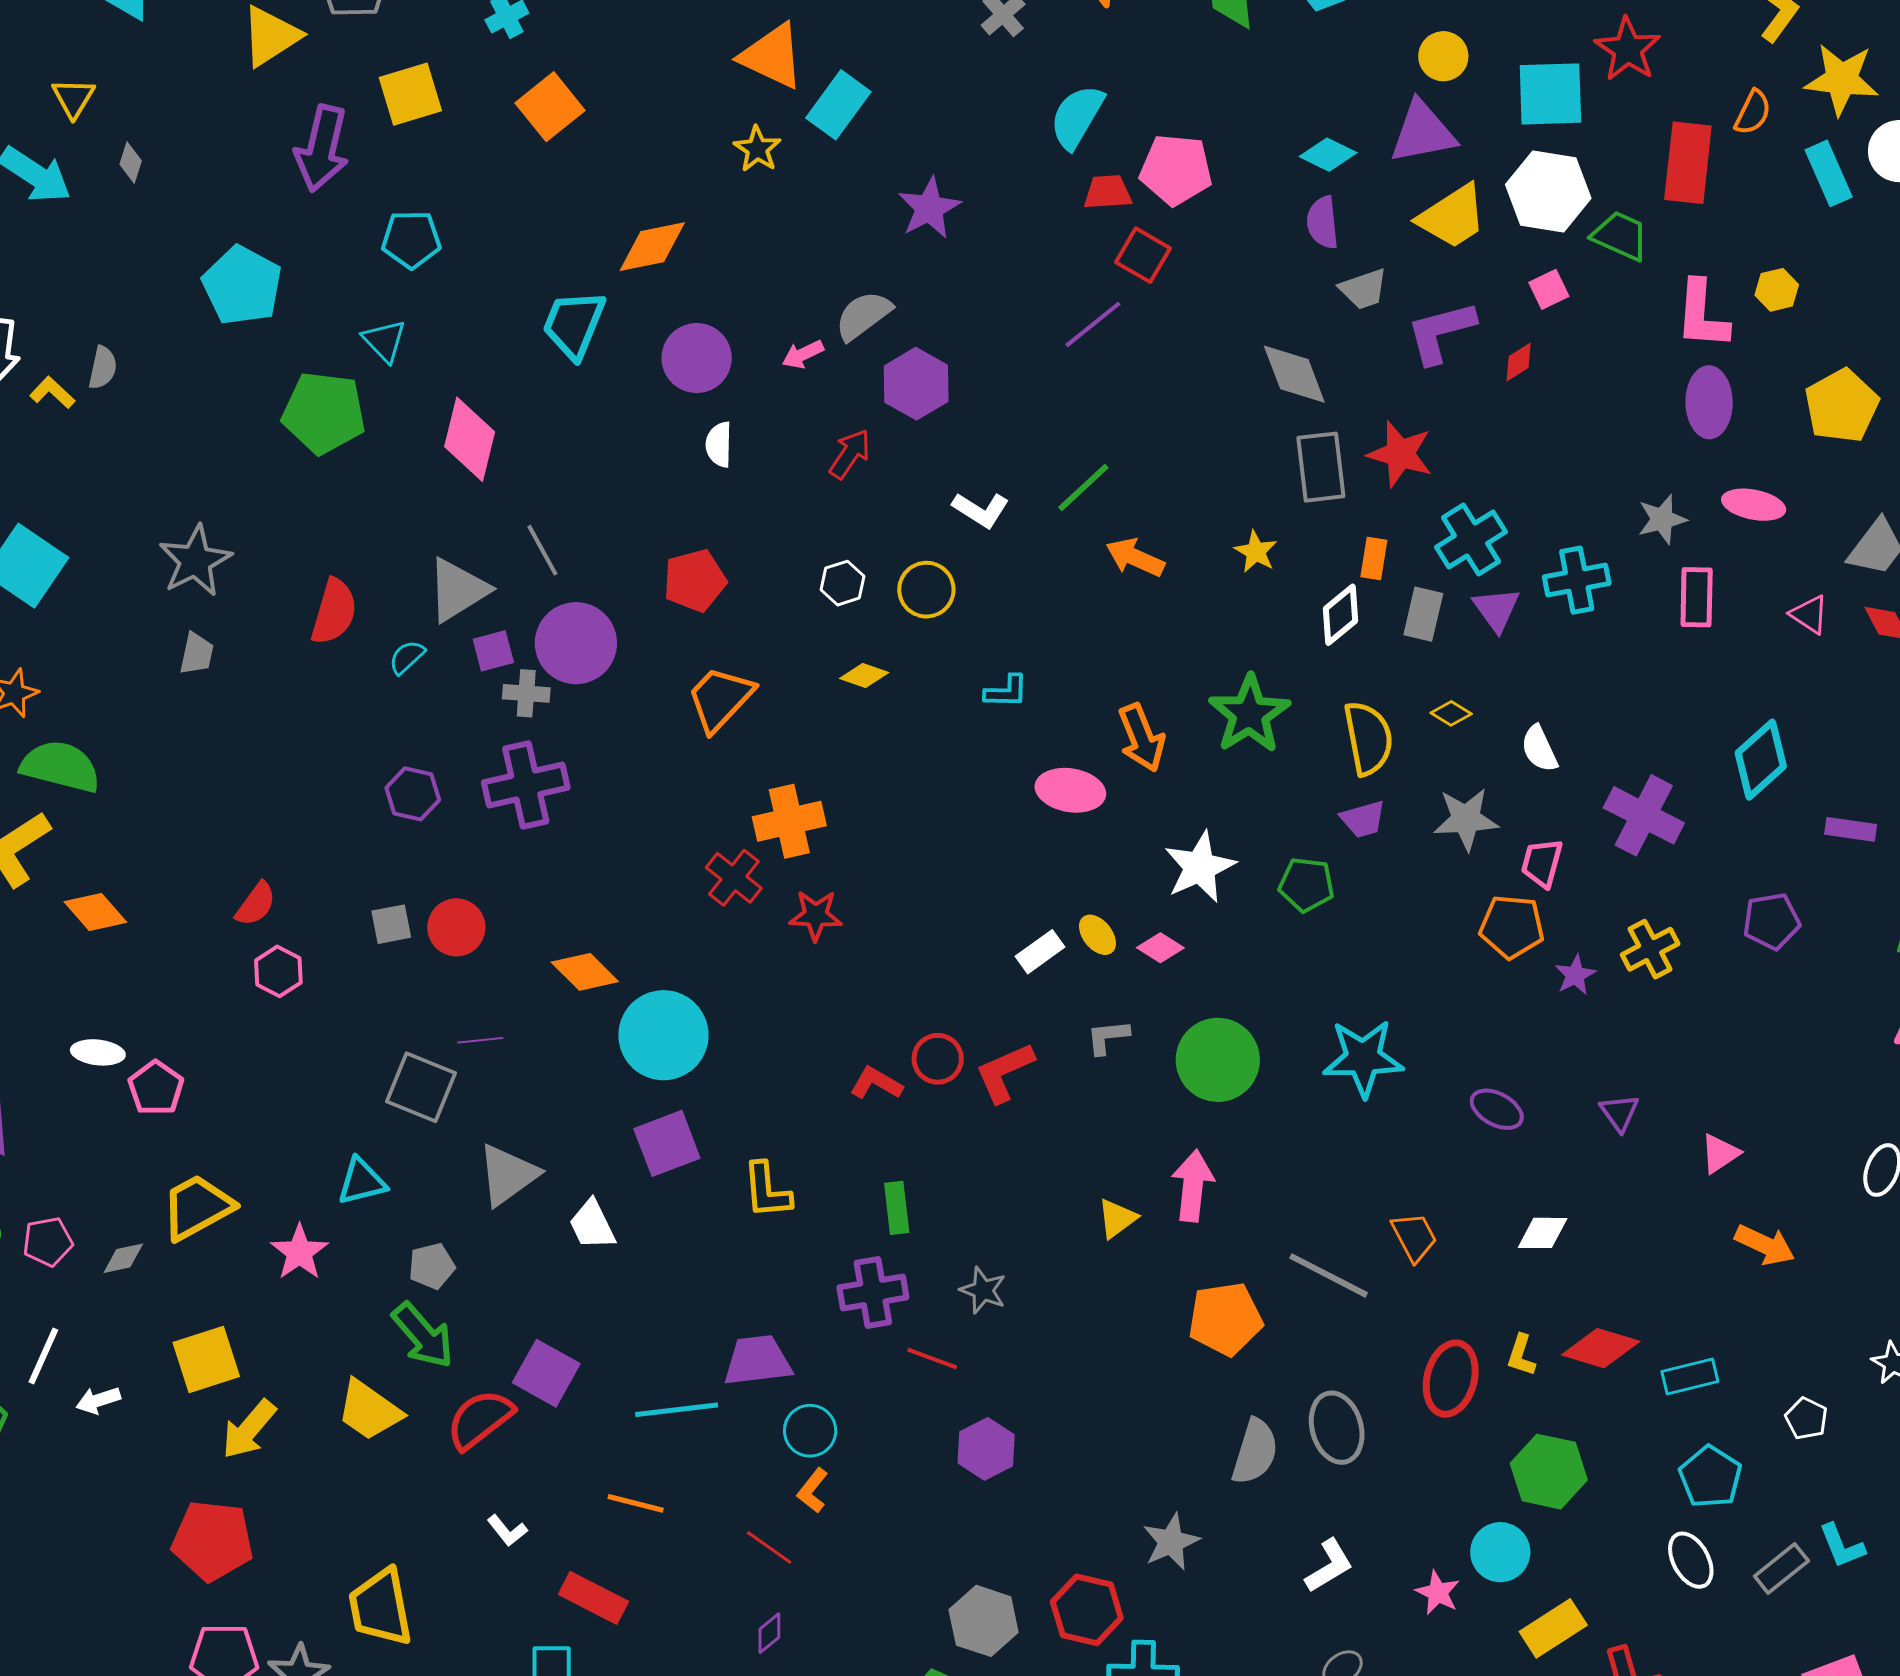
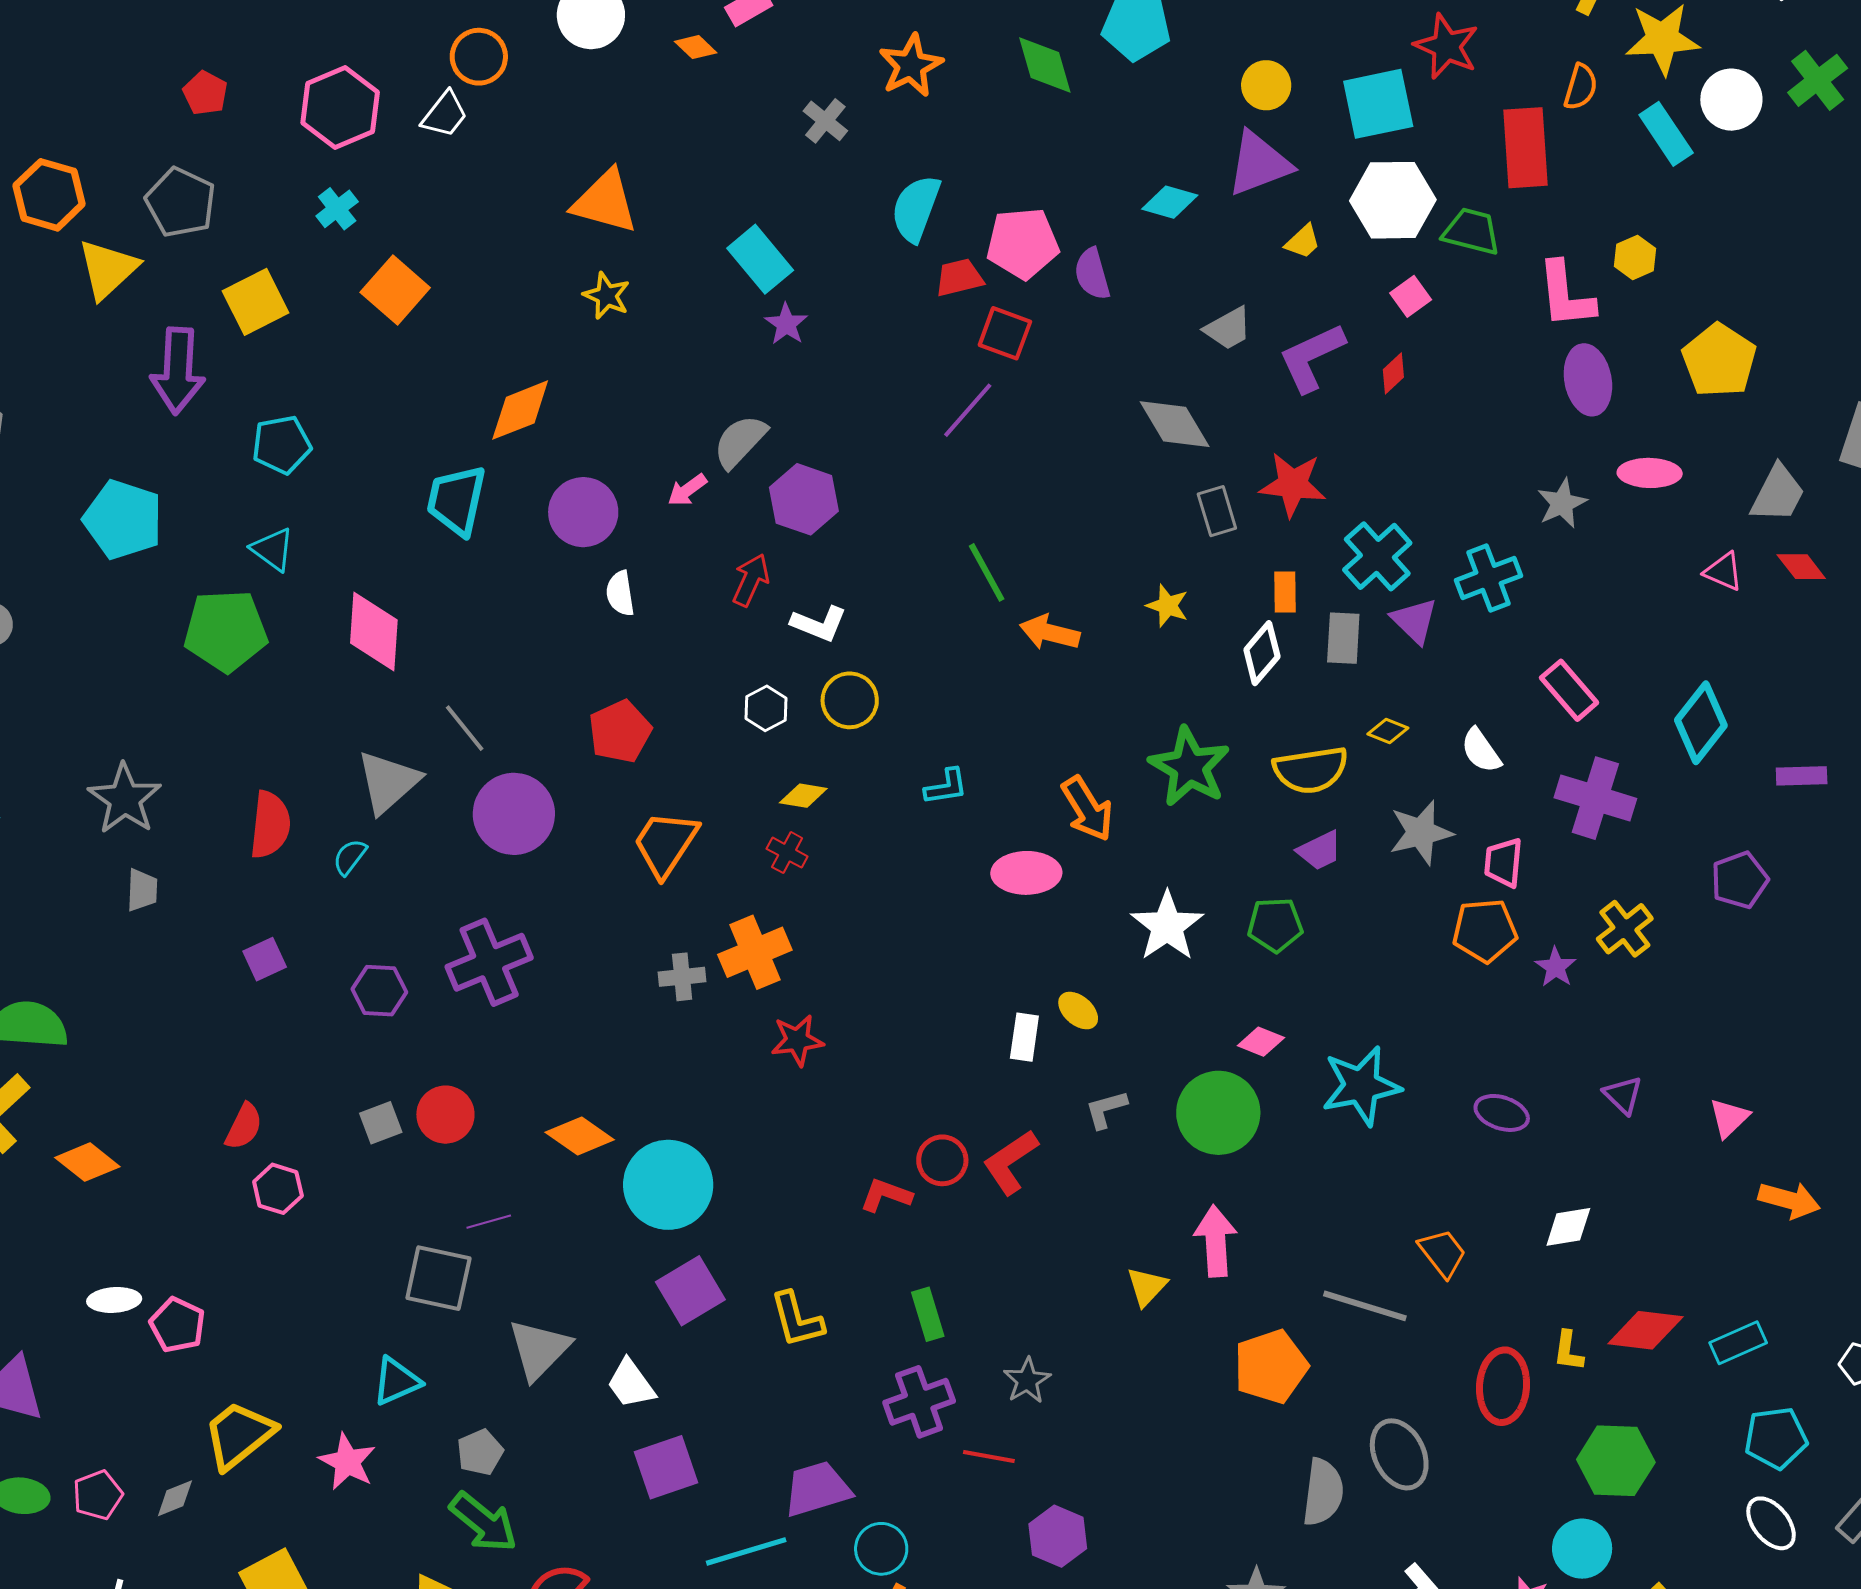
cyan rectangle: (838, 105) -> (760, 259), moved, turned -66
purple star: (929, 208) -> (786, 324), size x0.7
yellow trapezoid: (1452, 217) -> (1303, 242), size x0.5
purple semicircle: (1323, 222) -> (1092, 274), moved
gray rectangle: (1321, 467) -> (1217, 511), size x0.7
green line: (1083, 488) -> (987, 572), turned -66
white L-shape: (981, 510) -> (819, 624), moved
pink rectangle: (1697, 597) -> (1569, 690), moved, turned -32
purple square: (493, 651) -> (265, 959), moved
gray cross: (526, 693) -> (682, 977), moved
yellow semicircle: (1368, 738) -> (1311, 770), turned 102
red cross: (734, 878) -> (787, 853), moved, size x0.7
pink diamond: (1160, 948) -> (1261, 1042), moved
white rectangle: (1040, 952) -> (1024, 1037), turned -36
gray star: (983, 1290) -> (1027, 1380), turned 30
purple square: (546, 1373) -> (666, 1467), moved, turned -38
cyan pentagon: (1710, 1477) -> (1776, 1438), turned -30

